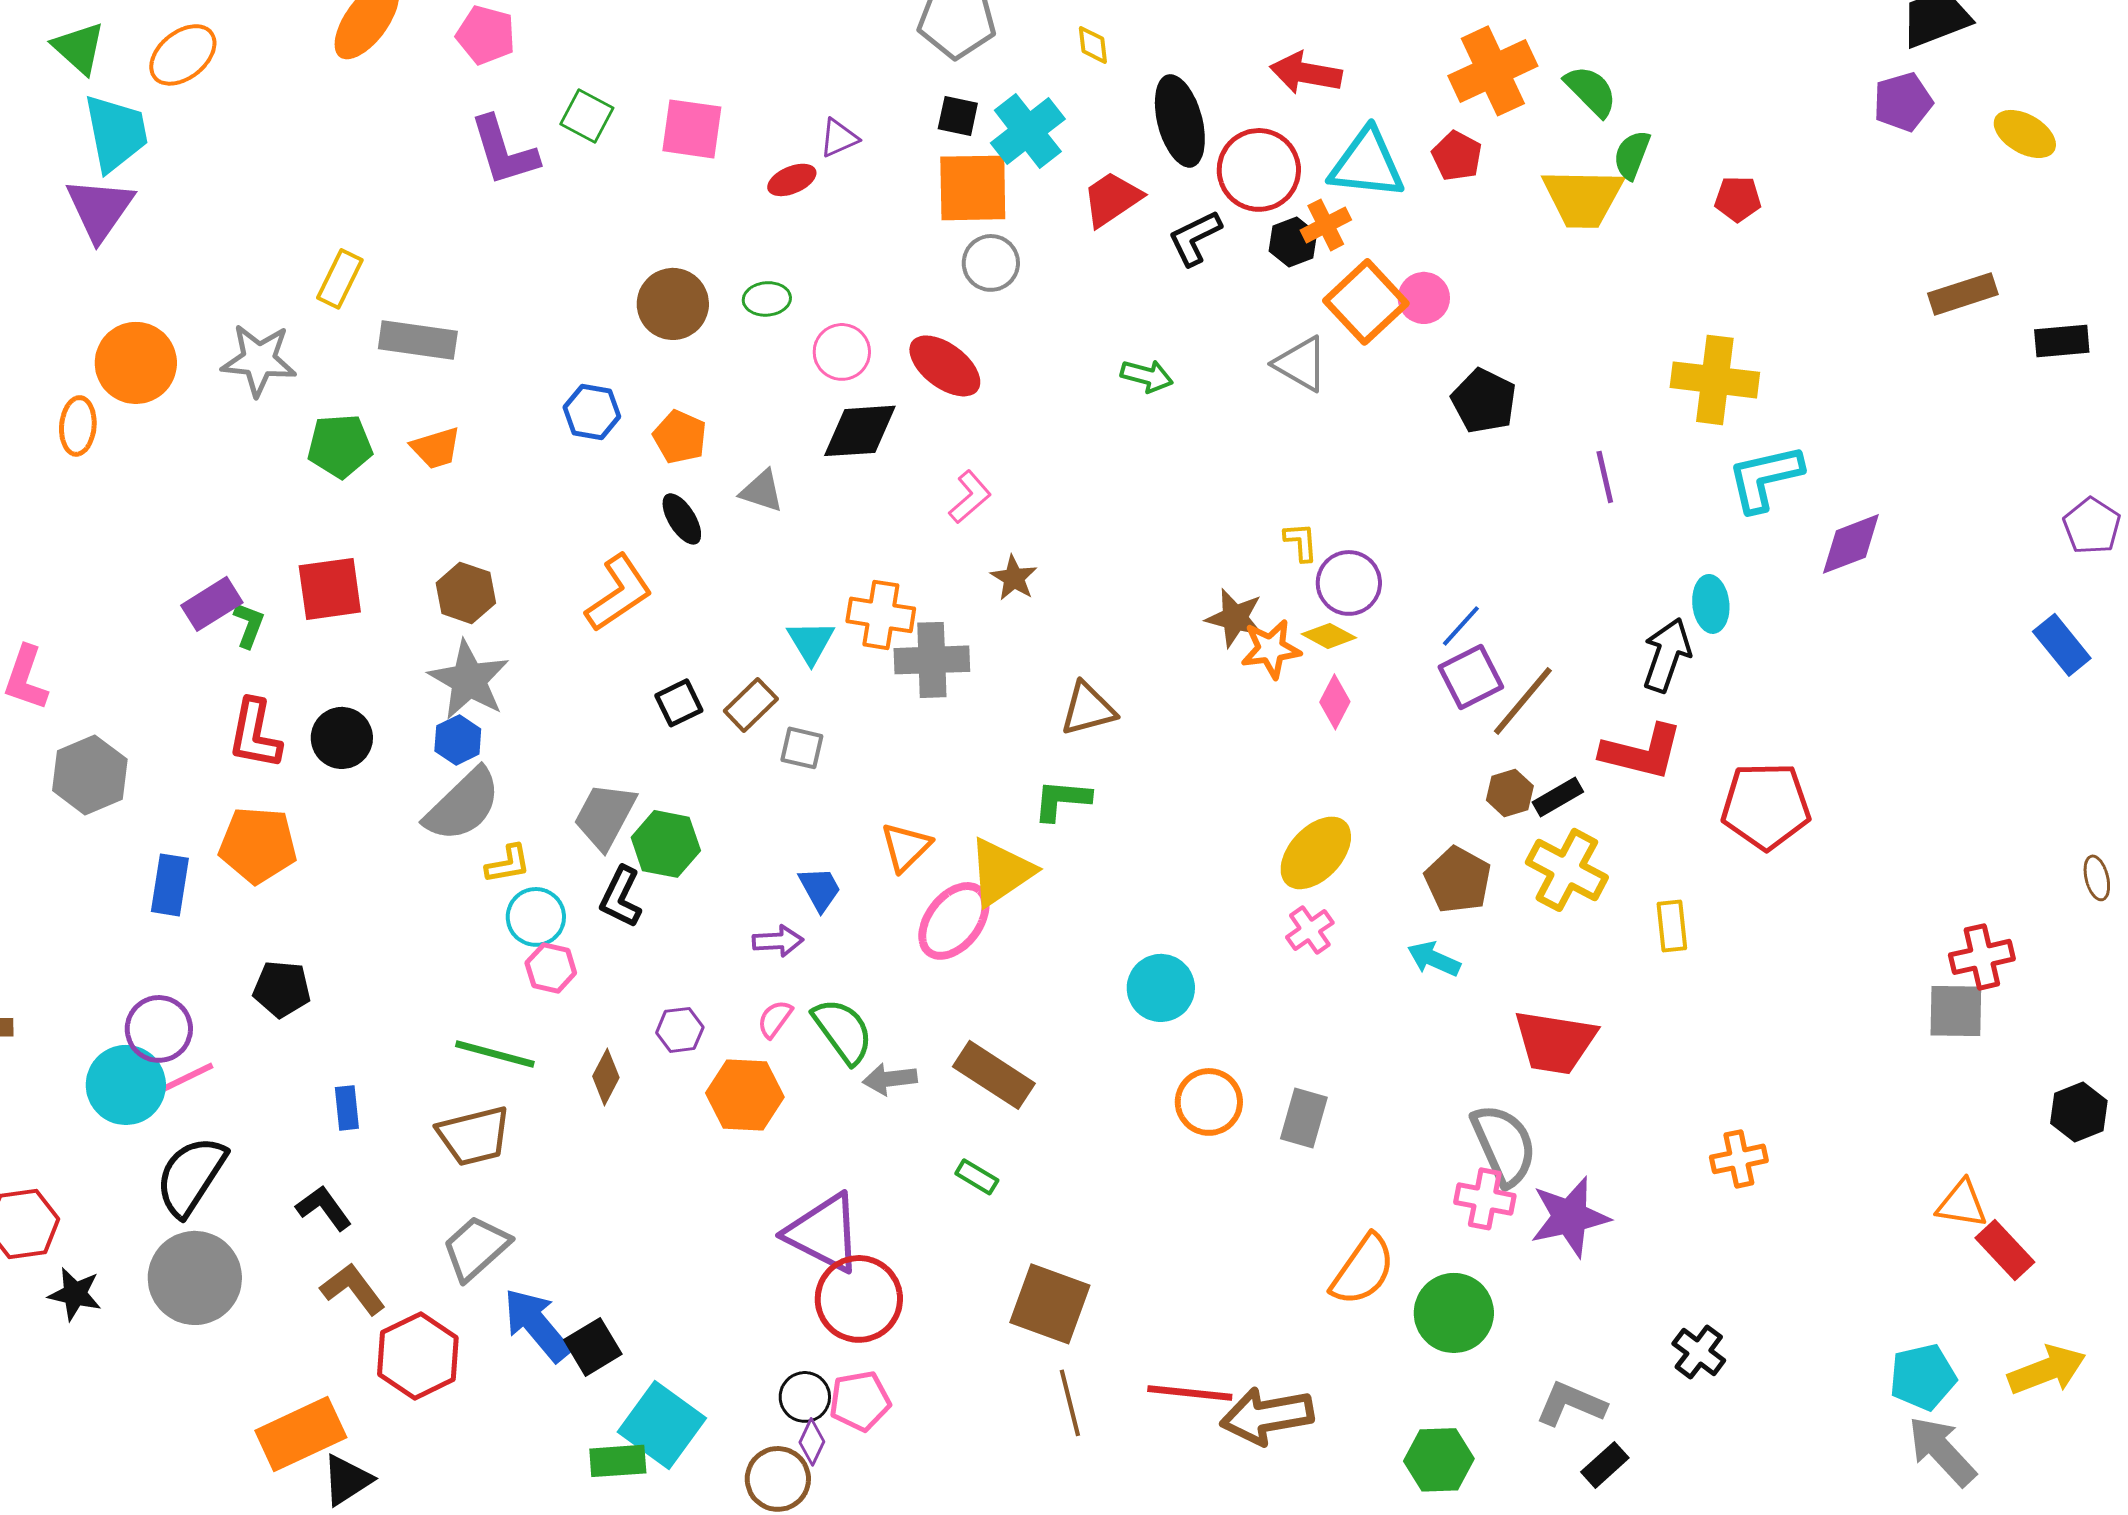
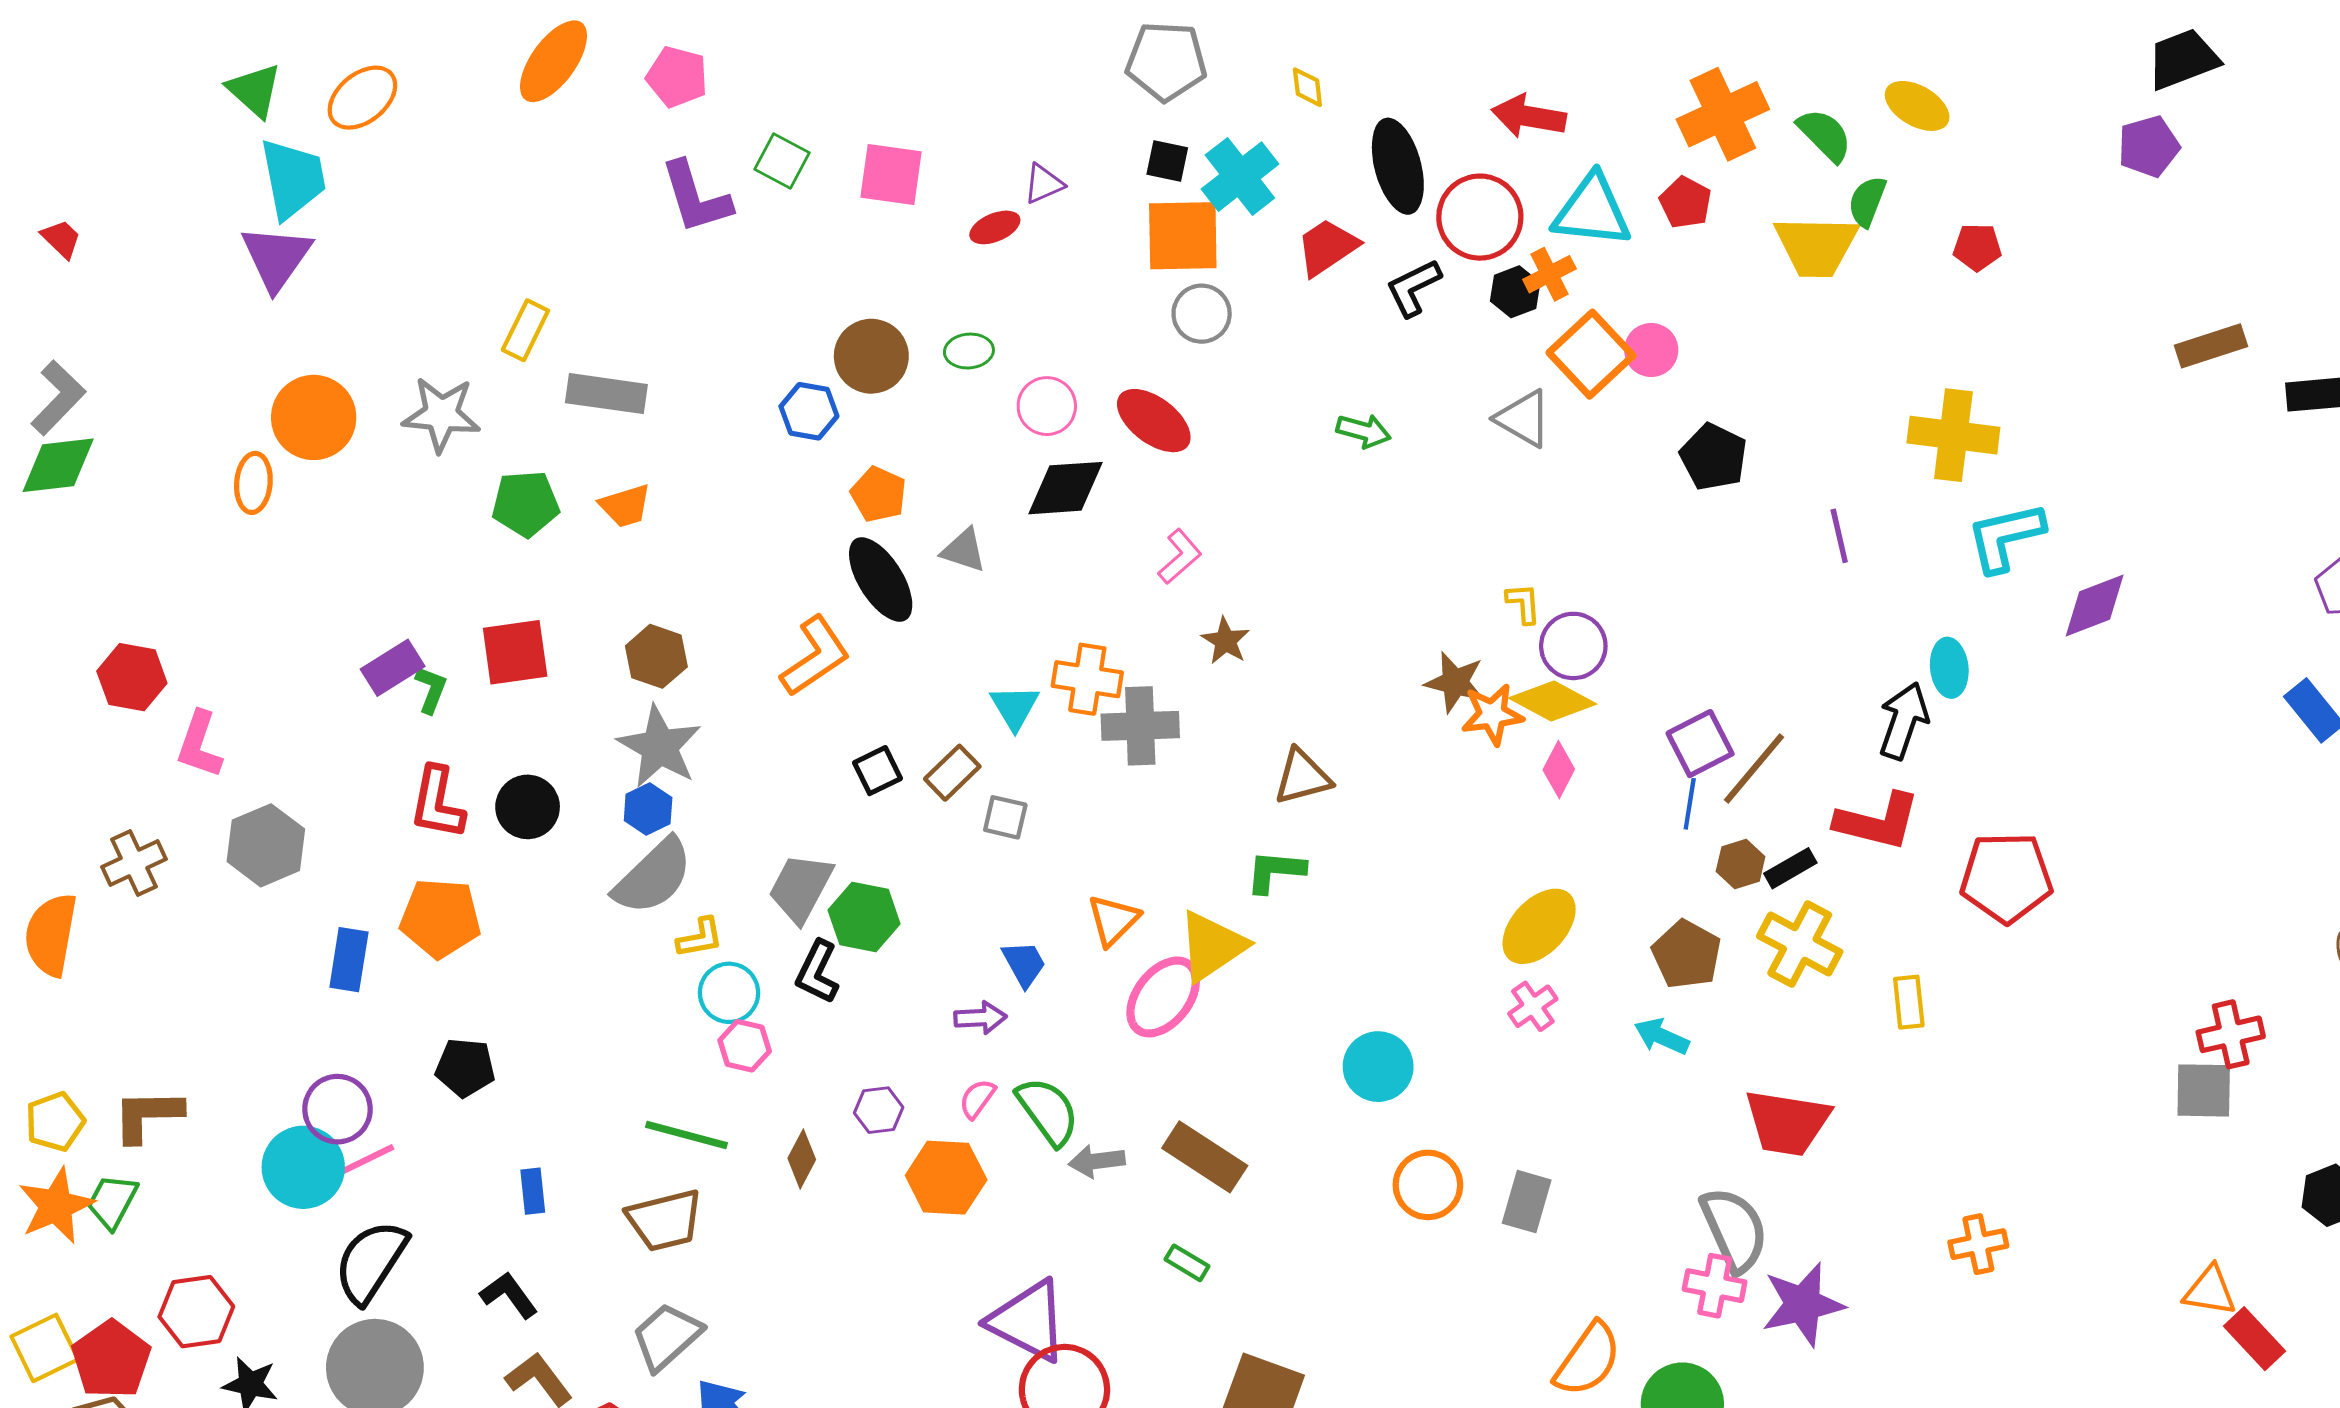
yellow ellipse: (2025, 134) -> (1917, 106), moved
blue hexagon: (592, 412) -> (809, 411), moved
black ellipse: (682, 519) -> (881, 579), size x1.6
blue line: (1461, 626) -> (1690, 804), moved, turned -33
yellow diamond: (1329, 636) -> (1553, 701), size x1.5

